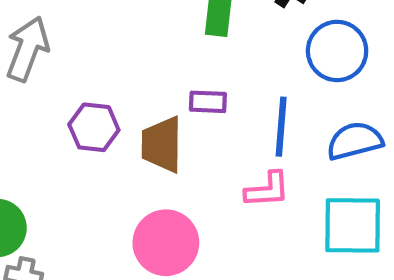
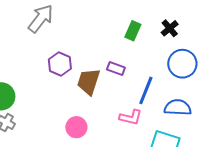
pink circle: (166, 243) -> (76, 127), size x0.7

